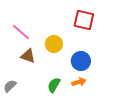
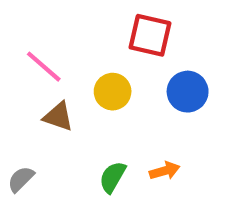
red square: (84, 20) -> (150, 35), moved
blue circle: (81, 61) -> (188, 92), moved

